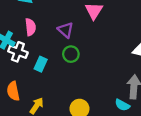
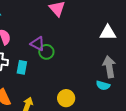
purple triangle: (66, 30) -> (38, 44), moved

